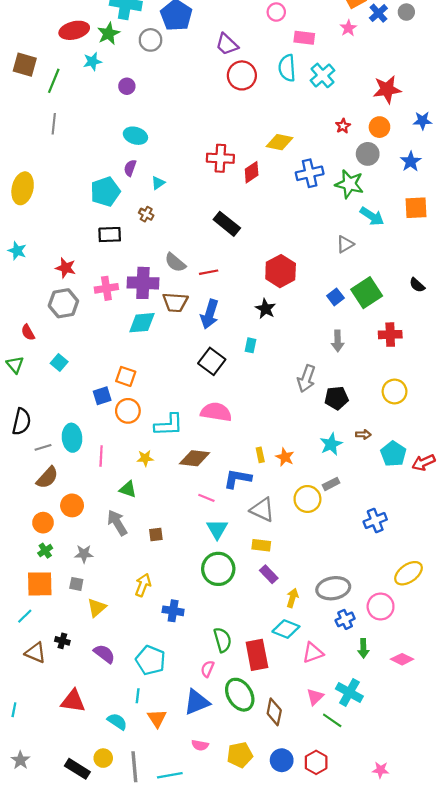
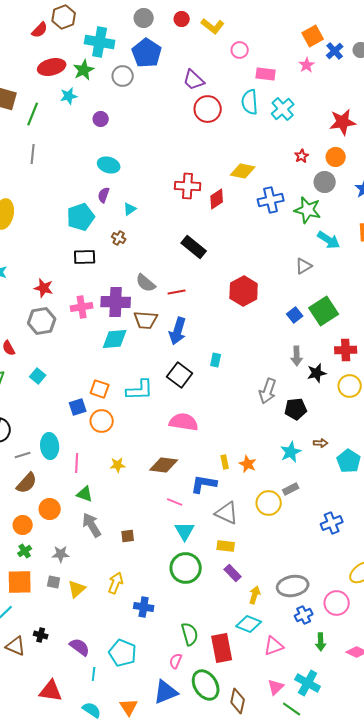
black star: (266, 309) -> (317, 373), moved, turned 30
yellow circle: (395, 392) -> (350, 386), moved
cyan L-shape: (169, 425) -> (140, 390), moved
green triangle: (128, 489) -> (85, 494), moved
yellow triangle: (97, 608) -> (77, 589), moved
cyan line: (138, 696) -> (94, 674), moved

